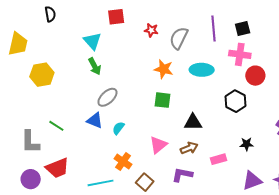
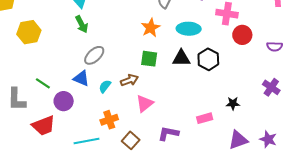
orange star: (164, 69) -> (151, 28), turned 30
black hexagon: (236, 101) -> (208, 59), moved
black triangle: (193, 122) -> (181, 58), moved
brown arrow: (189, 148) -> (129, 80), moved
orange cross: (123, 162) -> (109, 120), turned 36
purple circle: (31, 179) -> (64, 101), moved

